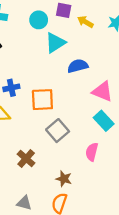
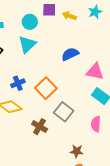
cyan triangle: (55, 43) -> (27, 44), moved
orange square: (42, 100) -> (46, 88), turned -30
brown cross: (26, 159) -> (40, 127), moved

